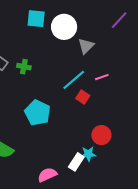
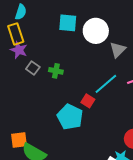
red square: (83, 97) -> (88, 101), moved

